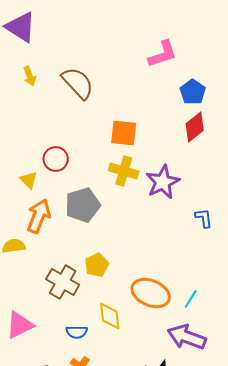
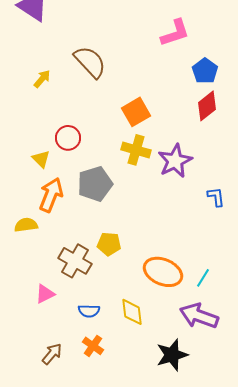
yellow arrow: (30, 76) -> (42, 79), moved, turned -120
orange square: (124, 133) -> (136, 112), turned -36
yellow pentagon: (97, 265) -> (109, 244), turned 30
yellow diamond: (110, 316) -> (132, 312), moved
pink triangle: (20, 325) -> (45, 294), moved, size x0.7

